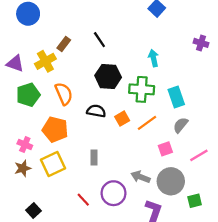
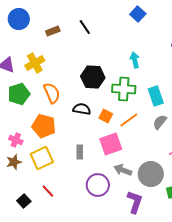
black line: (99, 40) -> (85, 27), moved
brown rectangle: (64, 44) -> (53, 31), moved, turned 32
orange square: (122, 119) -> (106, 116), turned -32
pink square: (165, 149) -> (111, 144), moved, size x1.6
red line: (83, 200) -> (48, 191), moved

